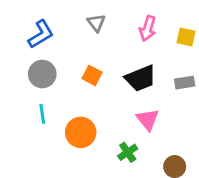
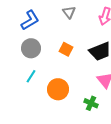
cyan line: (42, 114) -> (31, 76), turned 40
green cross: (128, 152) -> (91, 103), turned -32

